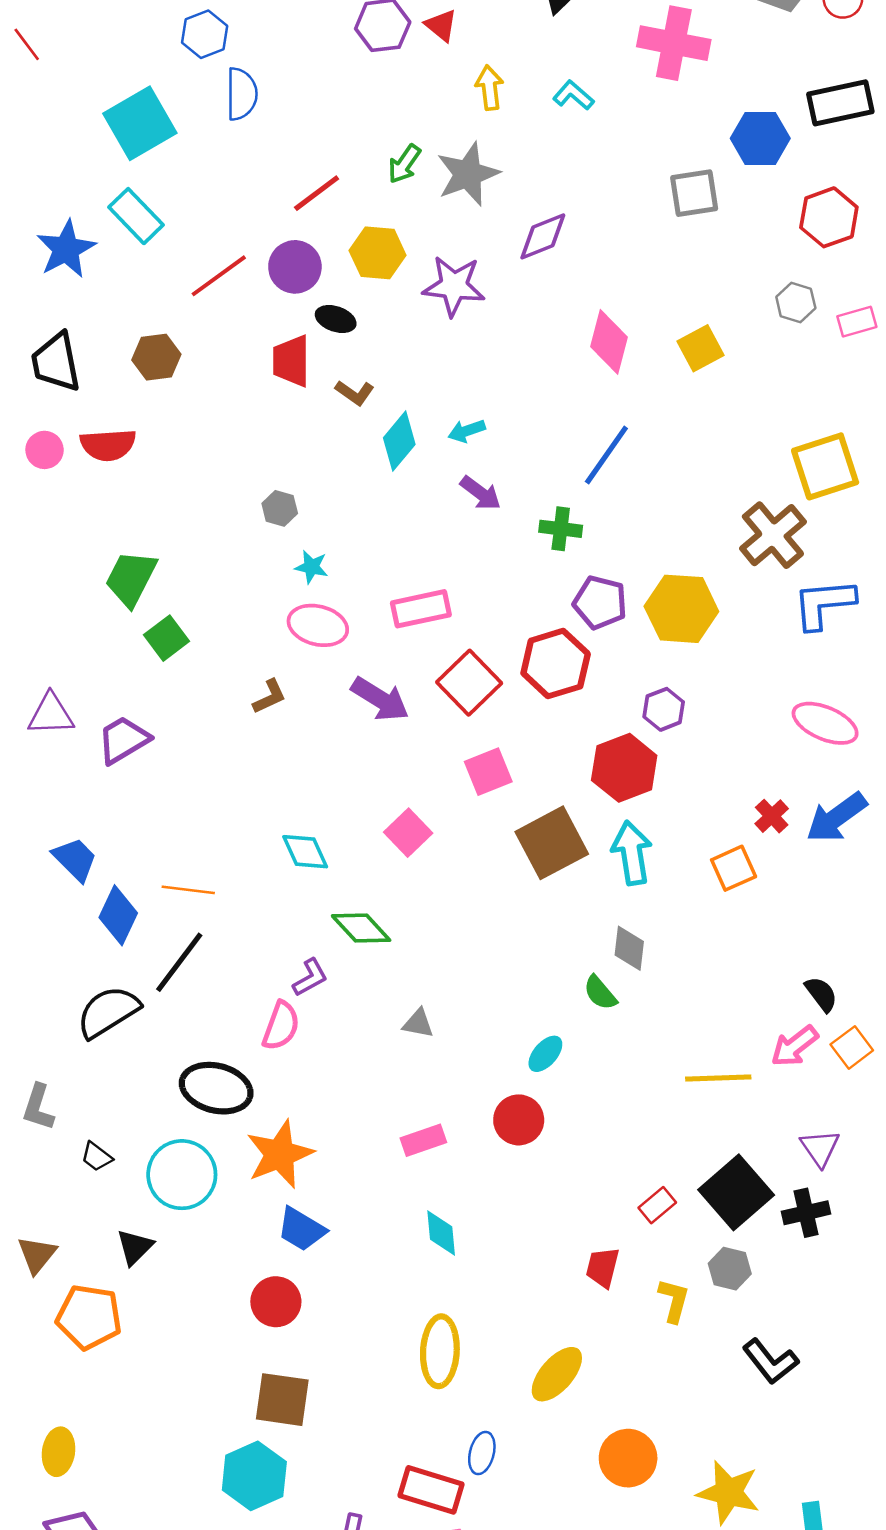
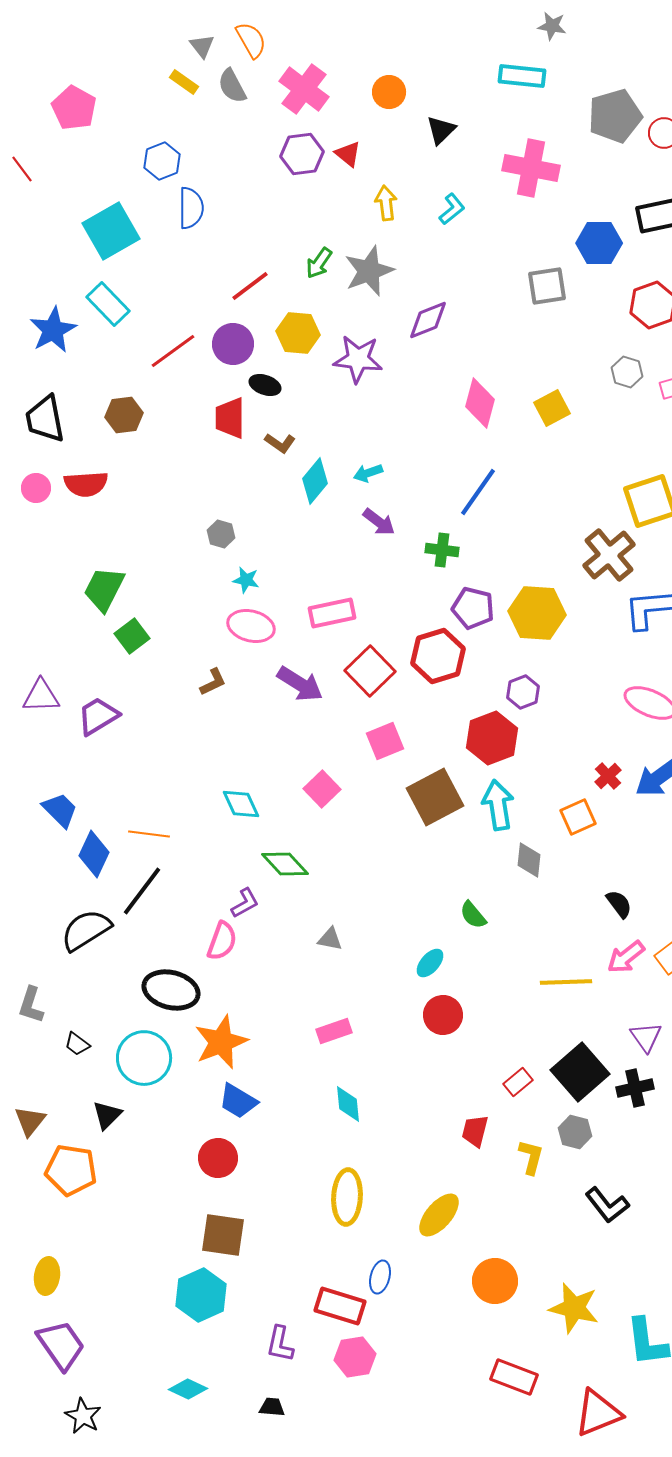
cyan L-shape: (573, 95) -> (452, 209), turned 100
gray diamond: (629, 948) -> (529, 860), moved
black semicircle: (821, 994) -> (619, 904), moved
red circle: (519, 1120) -> (443, 1015), moved

